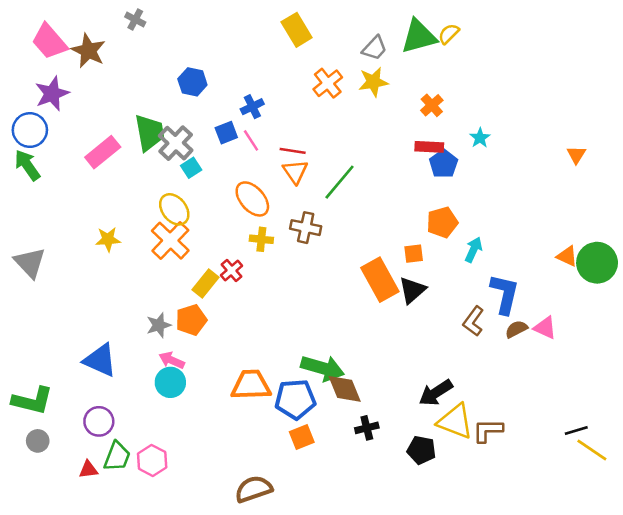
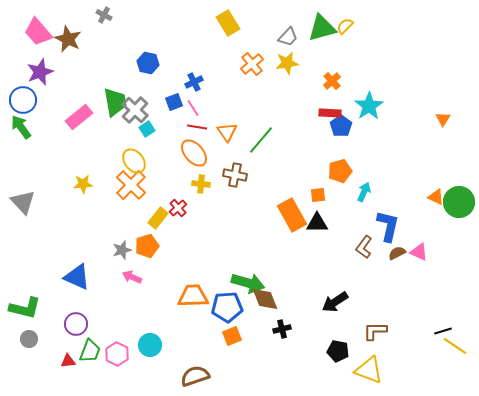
cyan star: (480, 138) -> (369, 106), size x1.8
red line: (293, 151) -> (197, 127), moved
black triangle: (412, 290) -> (317, 223), turned 40
cyan circle: (170, 382) -> (150, 345), moved
yellow triangle: (455, 421) -> (369, 370), moved
black pentagon: (421, 450) -> (338, 351), moved

